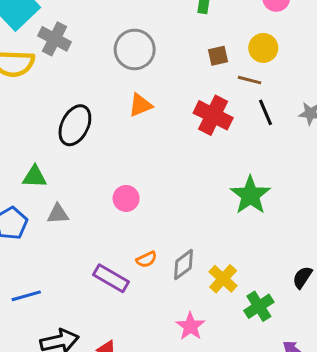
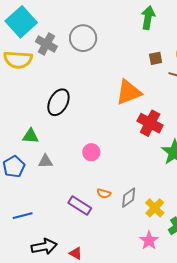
gray circle: (135, 49) -> (83, 38), moved
orange triangle: (140, 105) -> (129, 92), moved, size x1.6
red cross: (213, 115) -> (150, 123), moved
orange semicircle: (146, 259) -> (104, 193), turned 40
pink star: (190, 326) -> (149, 240), moved

